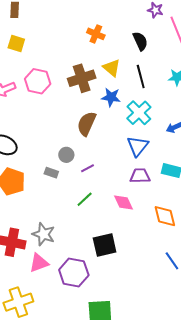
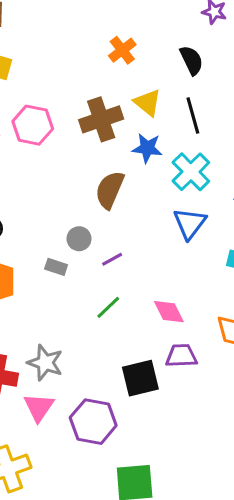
orange cross: (96, 34) -> (122, 50), turned 30
purple trapezoid: (140, 176) -> (181, 356), moved
pink triangle: (39, 263) -> (39, 407), turned -35

